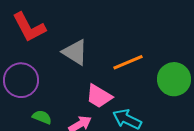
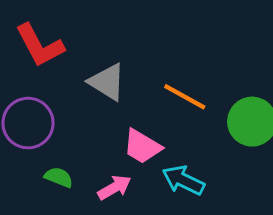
orange line: (128, 62) -> (185, 97), turned 52

